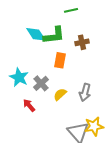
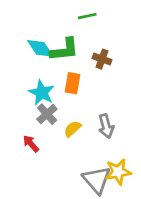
brown cross: (82, 42) -> (102, 59), turned 32
cyan star: (19, 77) -> (42, 93), moved
gray arrow: (85, 92) -> (106, 126), turned -30

